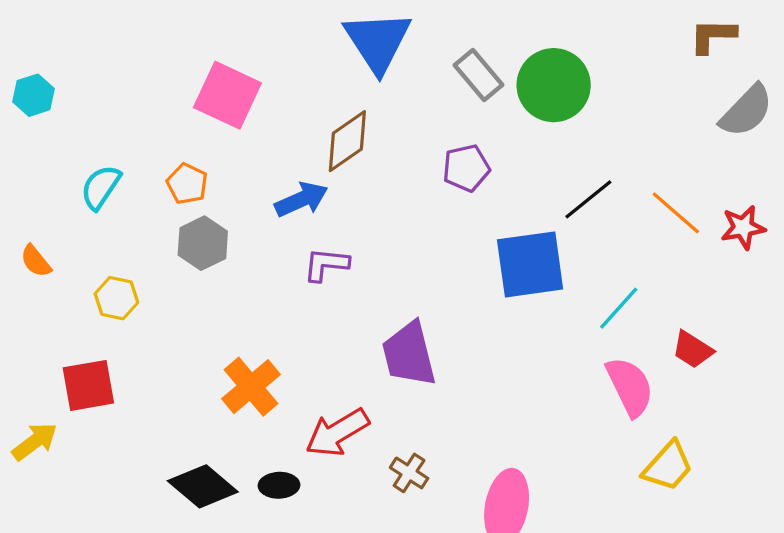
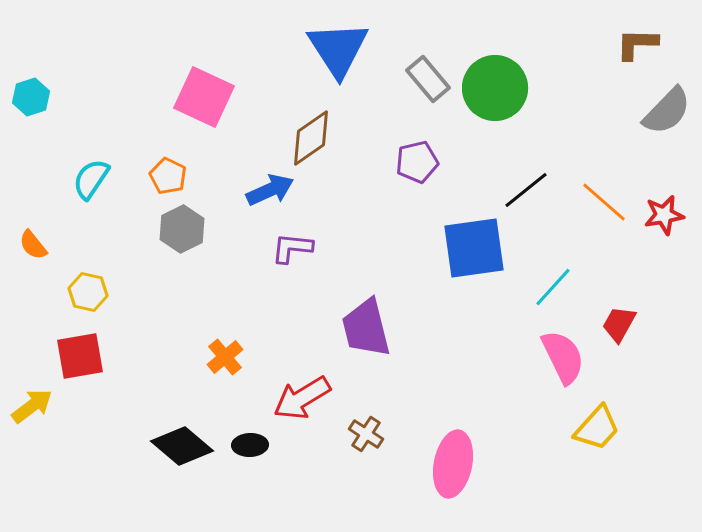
yellow hexagon: (116, 298) -> (88, 292), moved
red trapezoid: (693, 350) -> (619, 324), turned 87
orange cross: (251, 387) -> (225, 357), size x0.7

